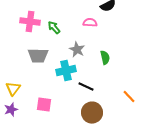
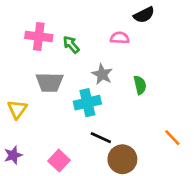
black line: (86, 87) -> (101, 138), moved
yellow triangle: (13, 89) -> (17, 109), moved
pink square: (44, 105) -> (59, 161), moved, turned 35

